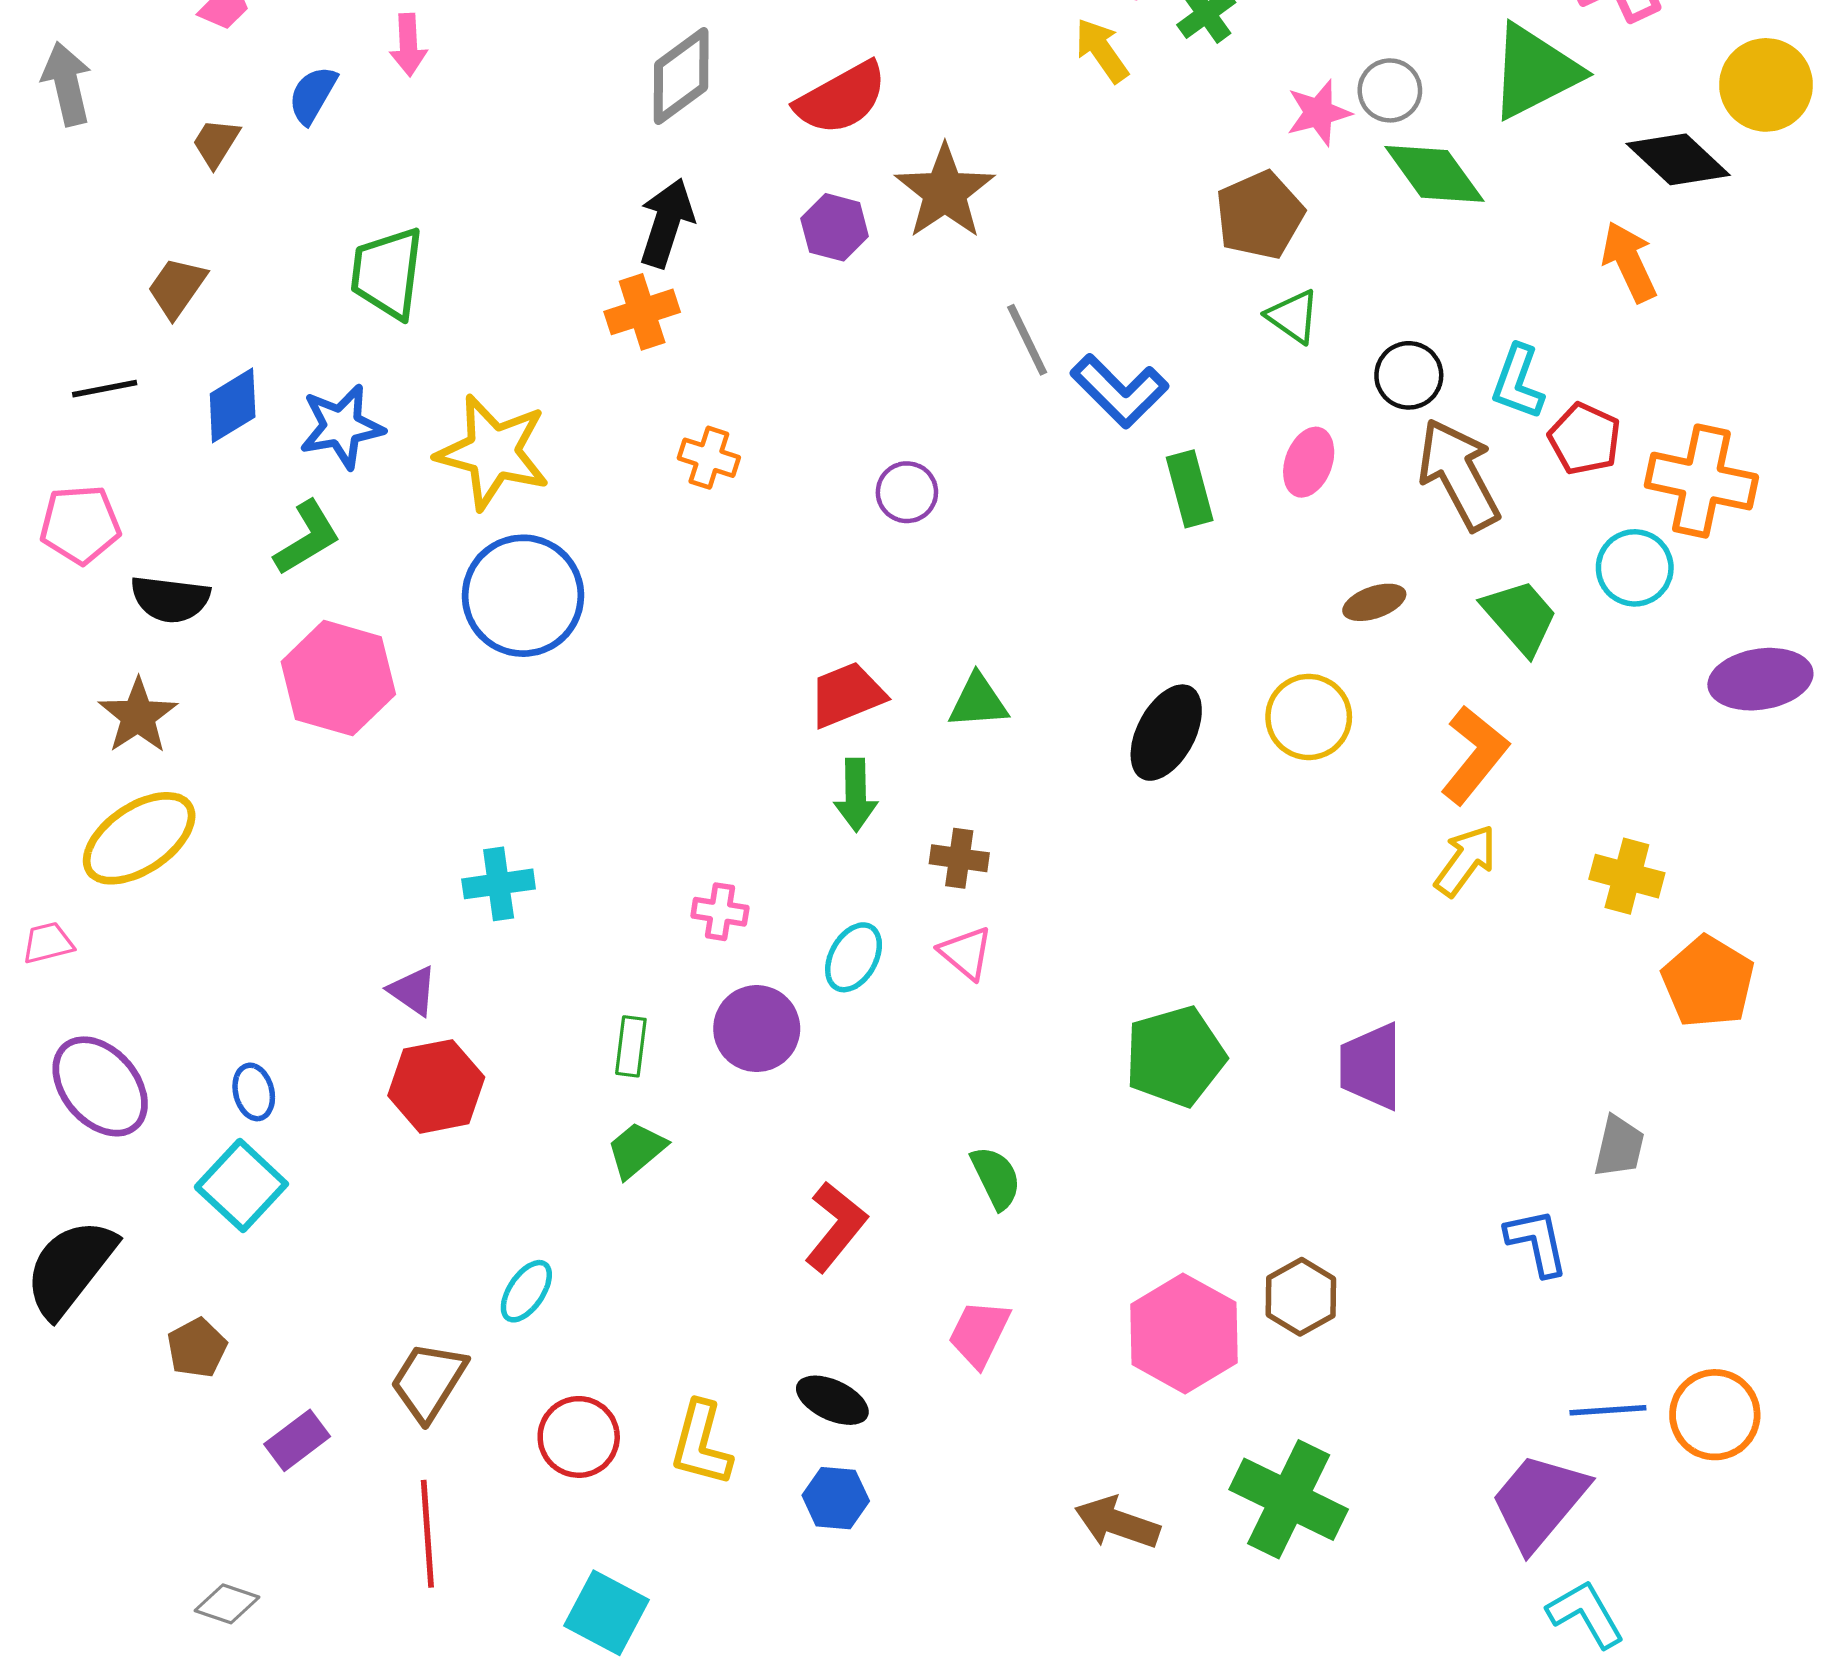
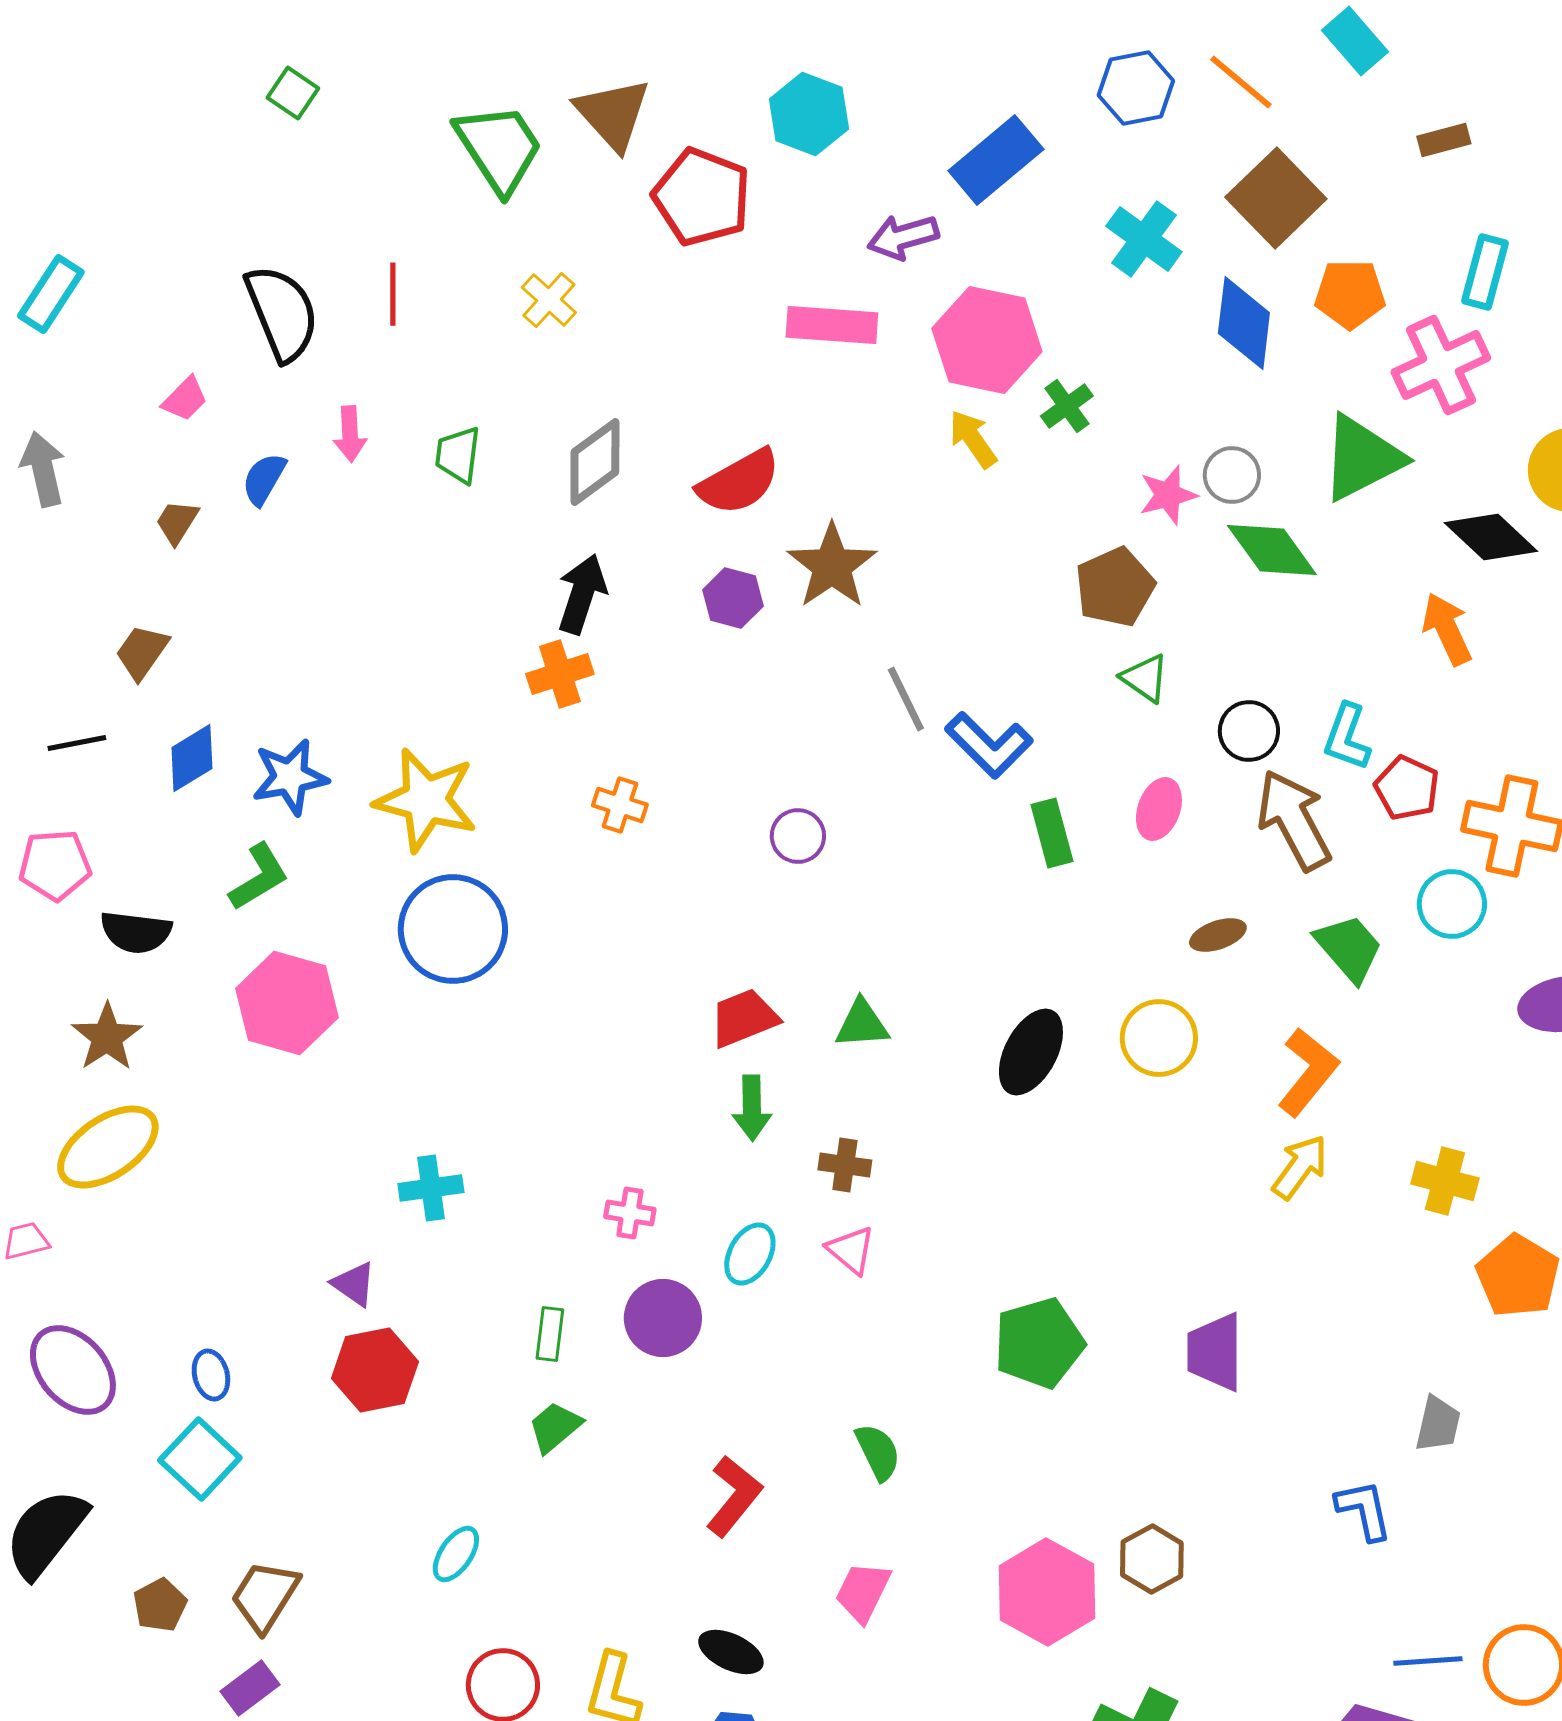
green trapezoid: (387, 273) -> (458, 455), moved, size x0.7
brown trapezoid: (428, 1381) -> (265, 1596), moved

